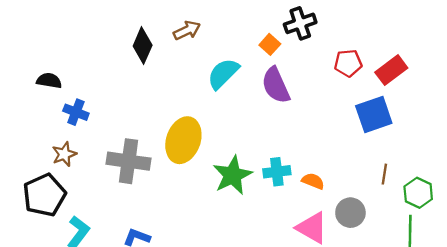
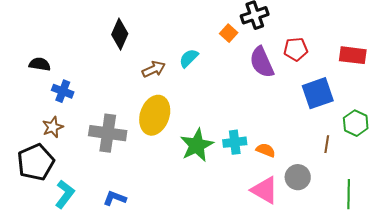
brown arrow: (187, 30) -> (154, 69), moved
red rectangle: (391, 70) -> (353, 55), moved, turned 44
cyan semicircle: (223, 74) -> (189, 58), size x0.7
purple semicircle: (276, 85) -> (262, 62), moved
green hexagon: (418, 193) -> (356, 123), moved

